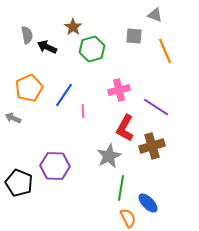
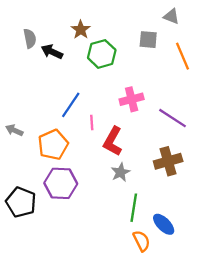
orange pentagon: (29, 88) -> (53, 145), moved
red L-shape: (125, 128) -> (113, 141), moved
gray star: (109, 156) -> (121, 172), size x0.7

